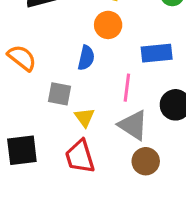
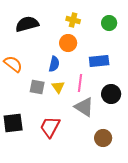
yellow triangle: (85, 117) -> (58, 87), moved
red trapezoid: (80, 157) -> (50, 127), turned 45
brown circle: (146, 161) -> (103, 138), moved

